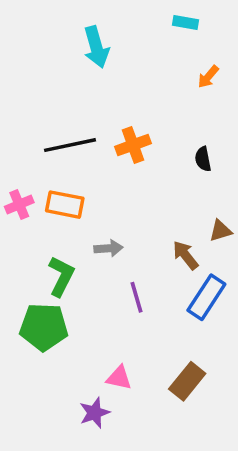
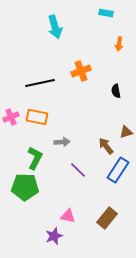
orange arrow: (208, 77) -> (119, 44), turned -32
orange cross: (133, 145) -> (81, 71), moved
purple line: (136, 297) -> (78, 170), turned -30

